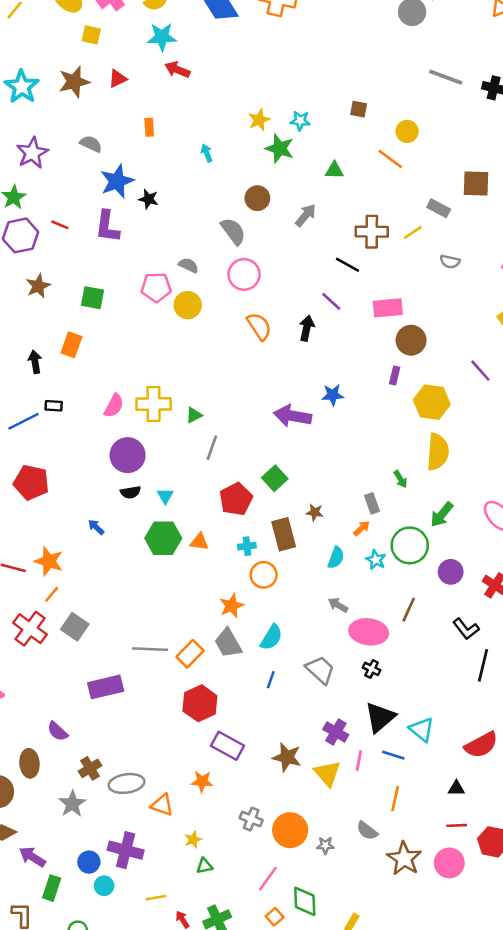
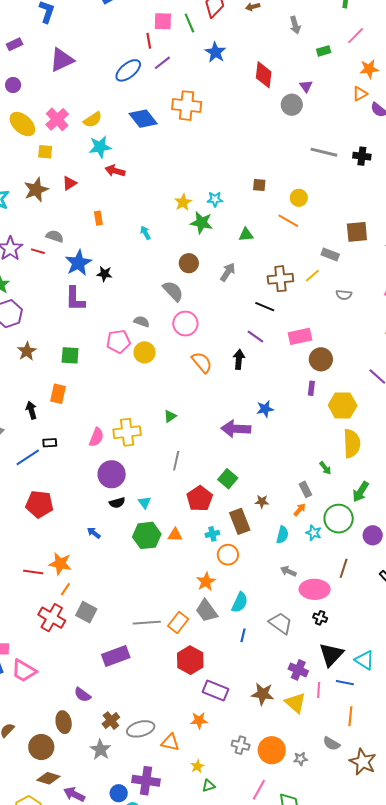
red line: (60, 225) -> (38, 251), moved
green triangle: (194, 415) -> (170, 416), moved

